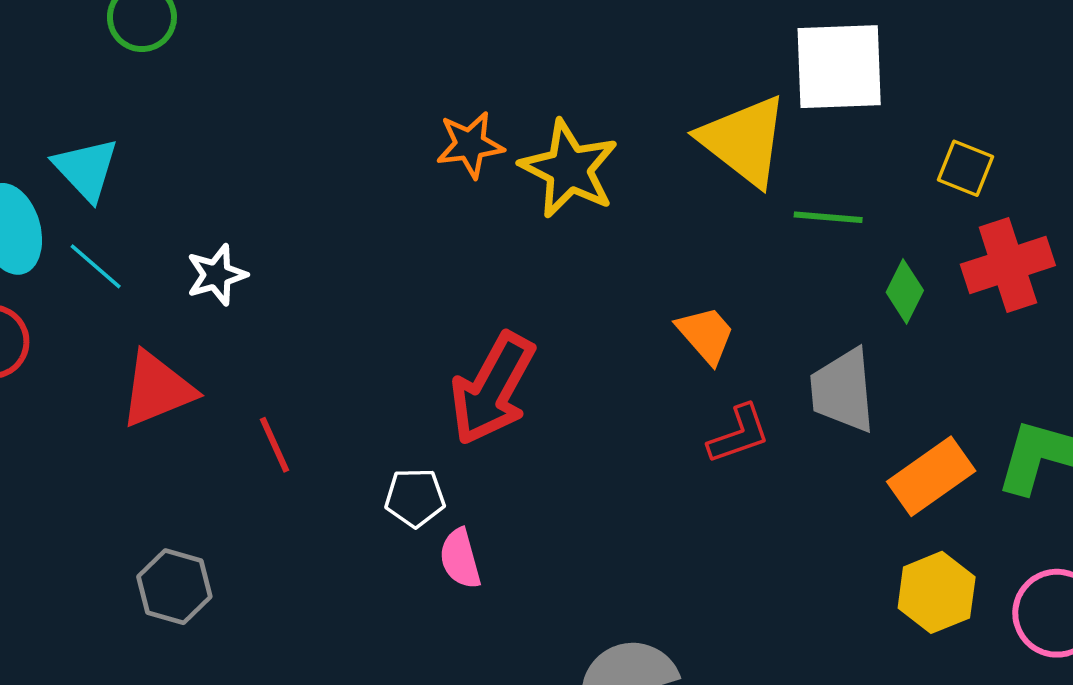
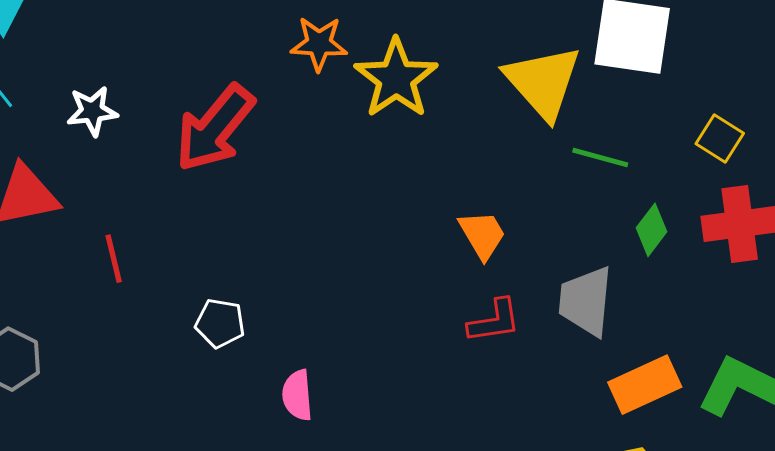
red arrow: (492, 389) -> (215, 128), moved
pink semicircle: (460, 559) -> (297, 395), moved

